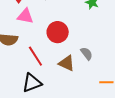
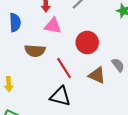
black triangle: (32, 83) -> (60, 96), turned 35

